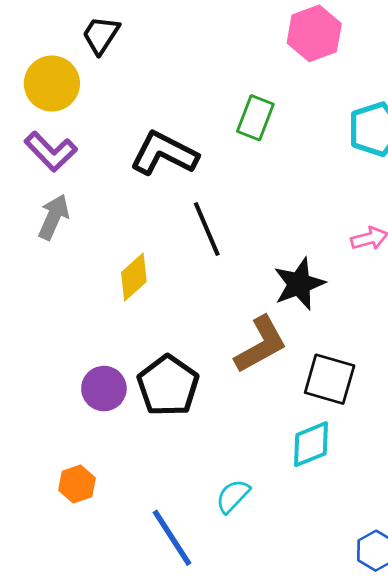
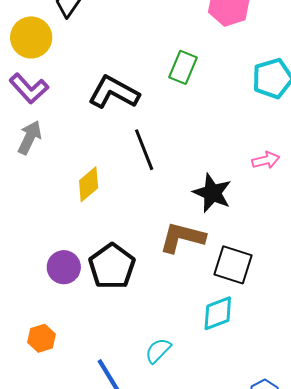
black star: (299, 284) -> (212, 193), turned -30
brown L-shape: (261, 345) -> (182, 238), turned -138

